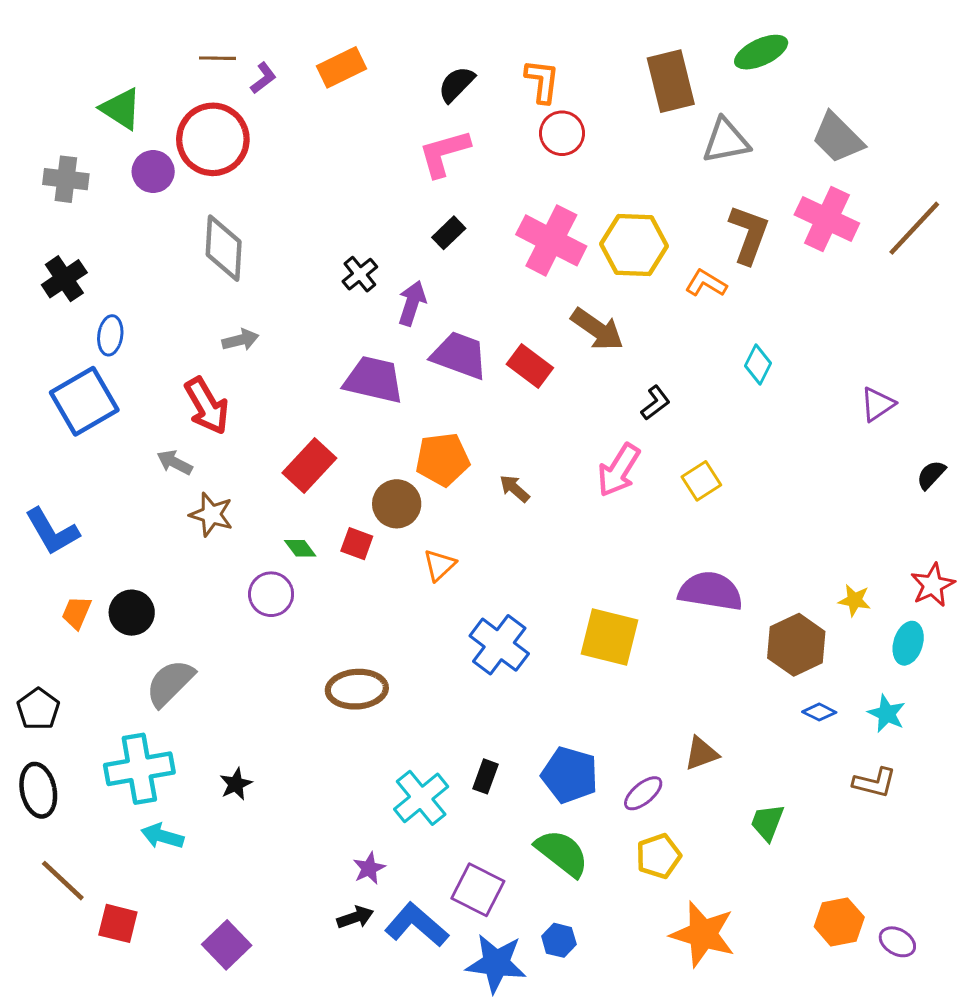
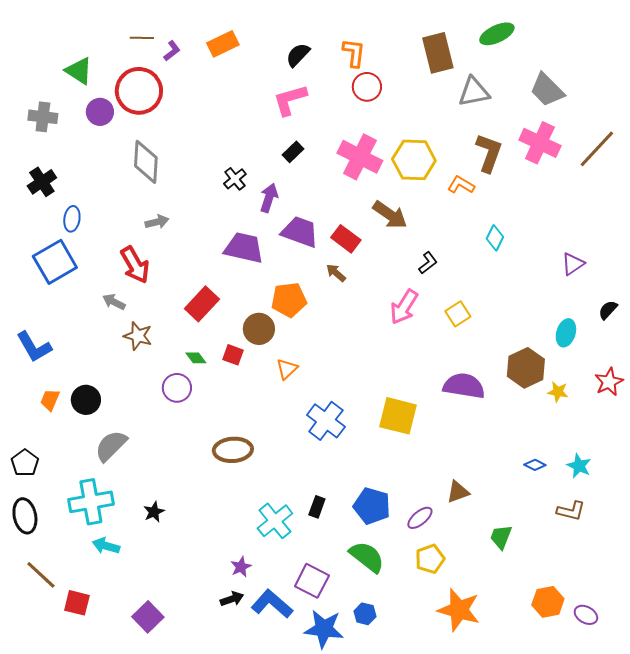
brown arrow: (515, 489) -> (336, 273), moved
cyan ellipse: (908, 643) -> (566, 333), moved
brown hexagon: (796, 645) -> (526, 368), moved

